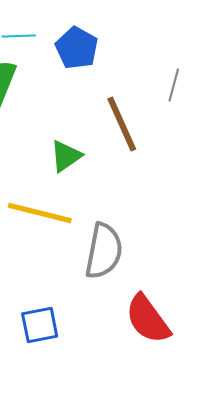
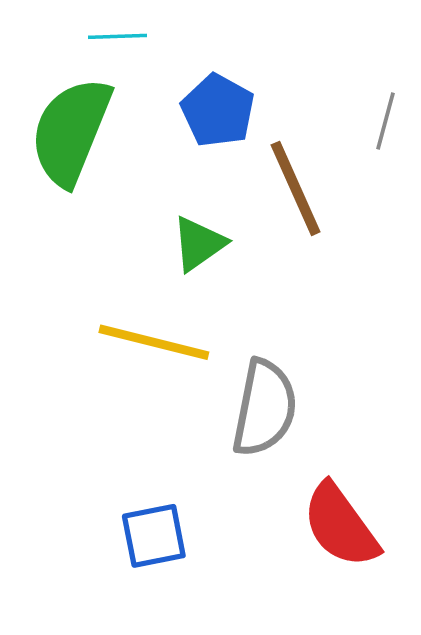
blue pentagon: (77, 48) -> (218, 111), moved

